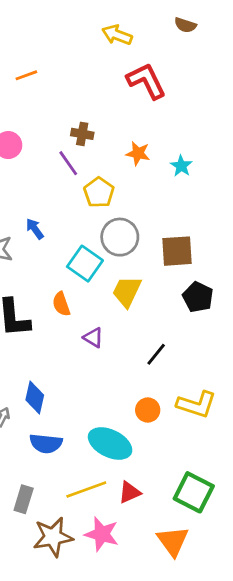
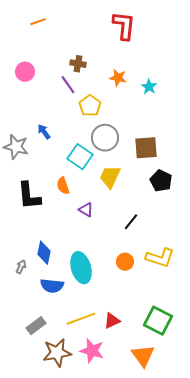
red L-shape: (146, 81) -> (124, 26), turned 32
cyan ellipse: (110, 443) -> (81, 268), moved, turned 48
gray rectangle: (24, 499) -> (36, 326), turned 36

